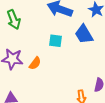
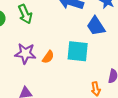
cyan square: (55, 41) -> (78, 51), moved, size x1.6

